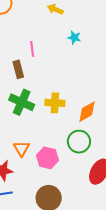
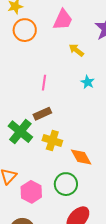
brown rectangle: (18, 69) -> (42, 114), moved, turned 66
orange diamond: (87, 112) -> (81, 157), turned 75

